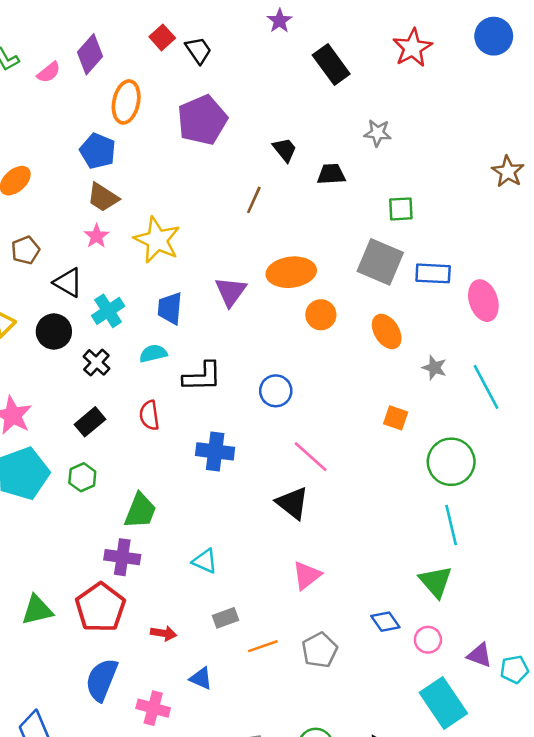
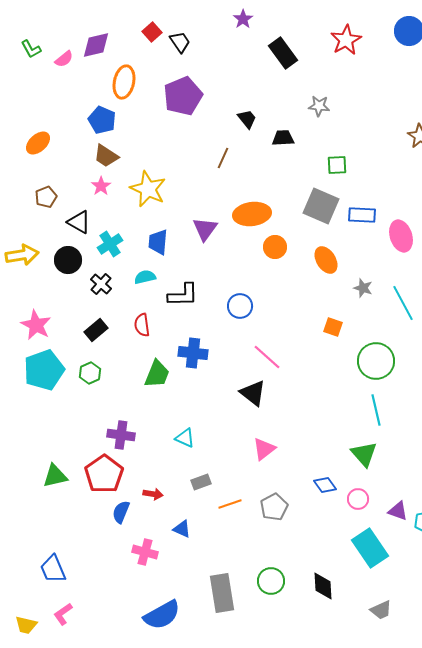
purple diamond: (90, 54) -> (96, 45), turned 36
green trapezoid: (140, 511) -> (157, 374), moved
blue semicircle: (102, 680) -> (121, 512), moved, size x0.7

